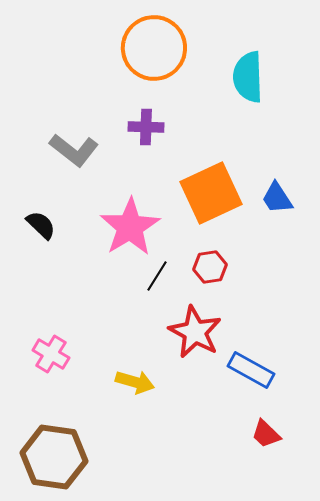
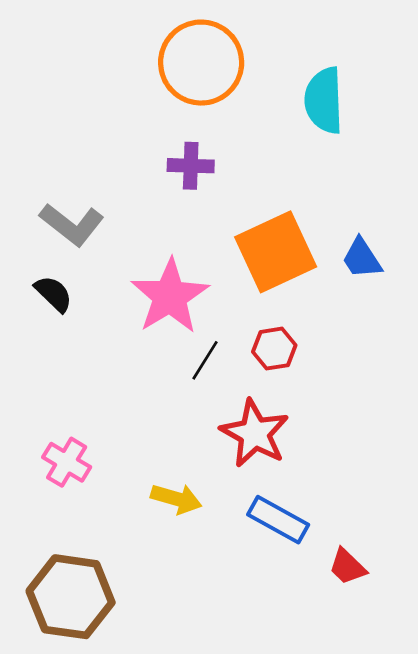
gray L-shape: (74, 150) -> (72, 224), moved
blue rectangle: (251, 370) -> (278, 520), moved

